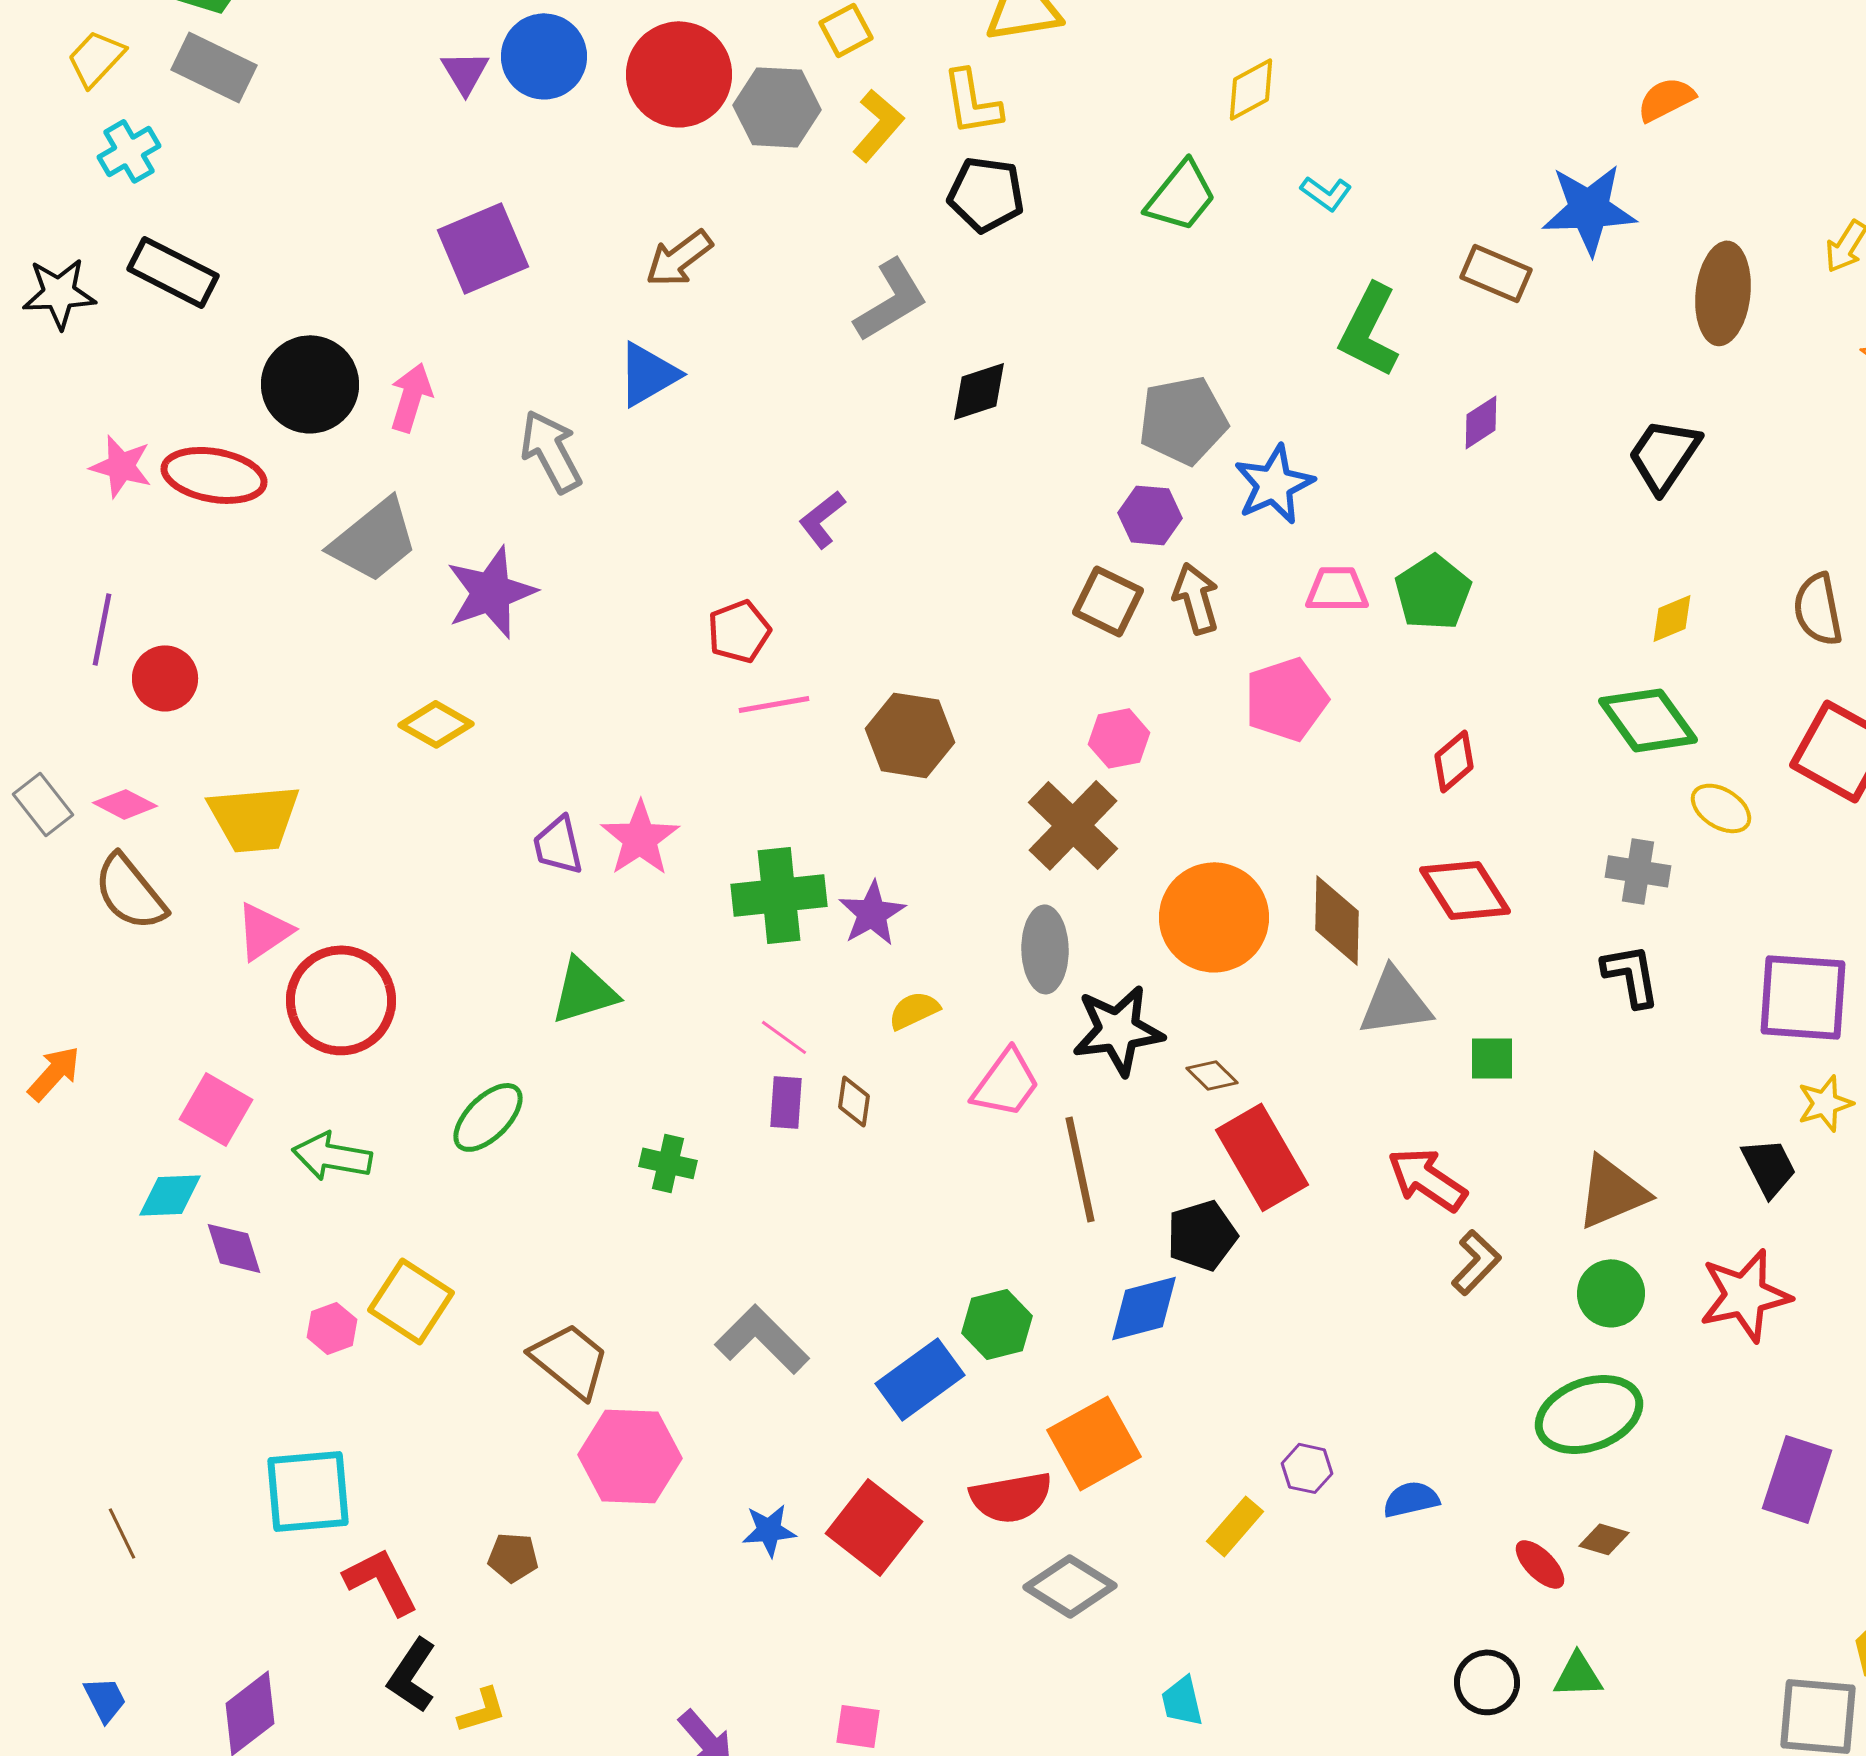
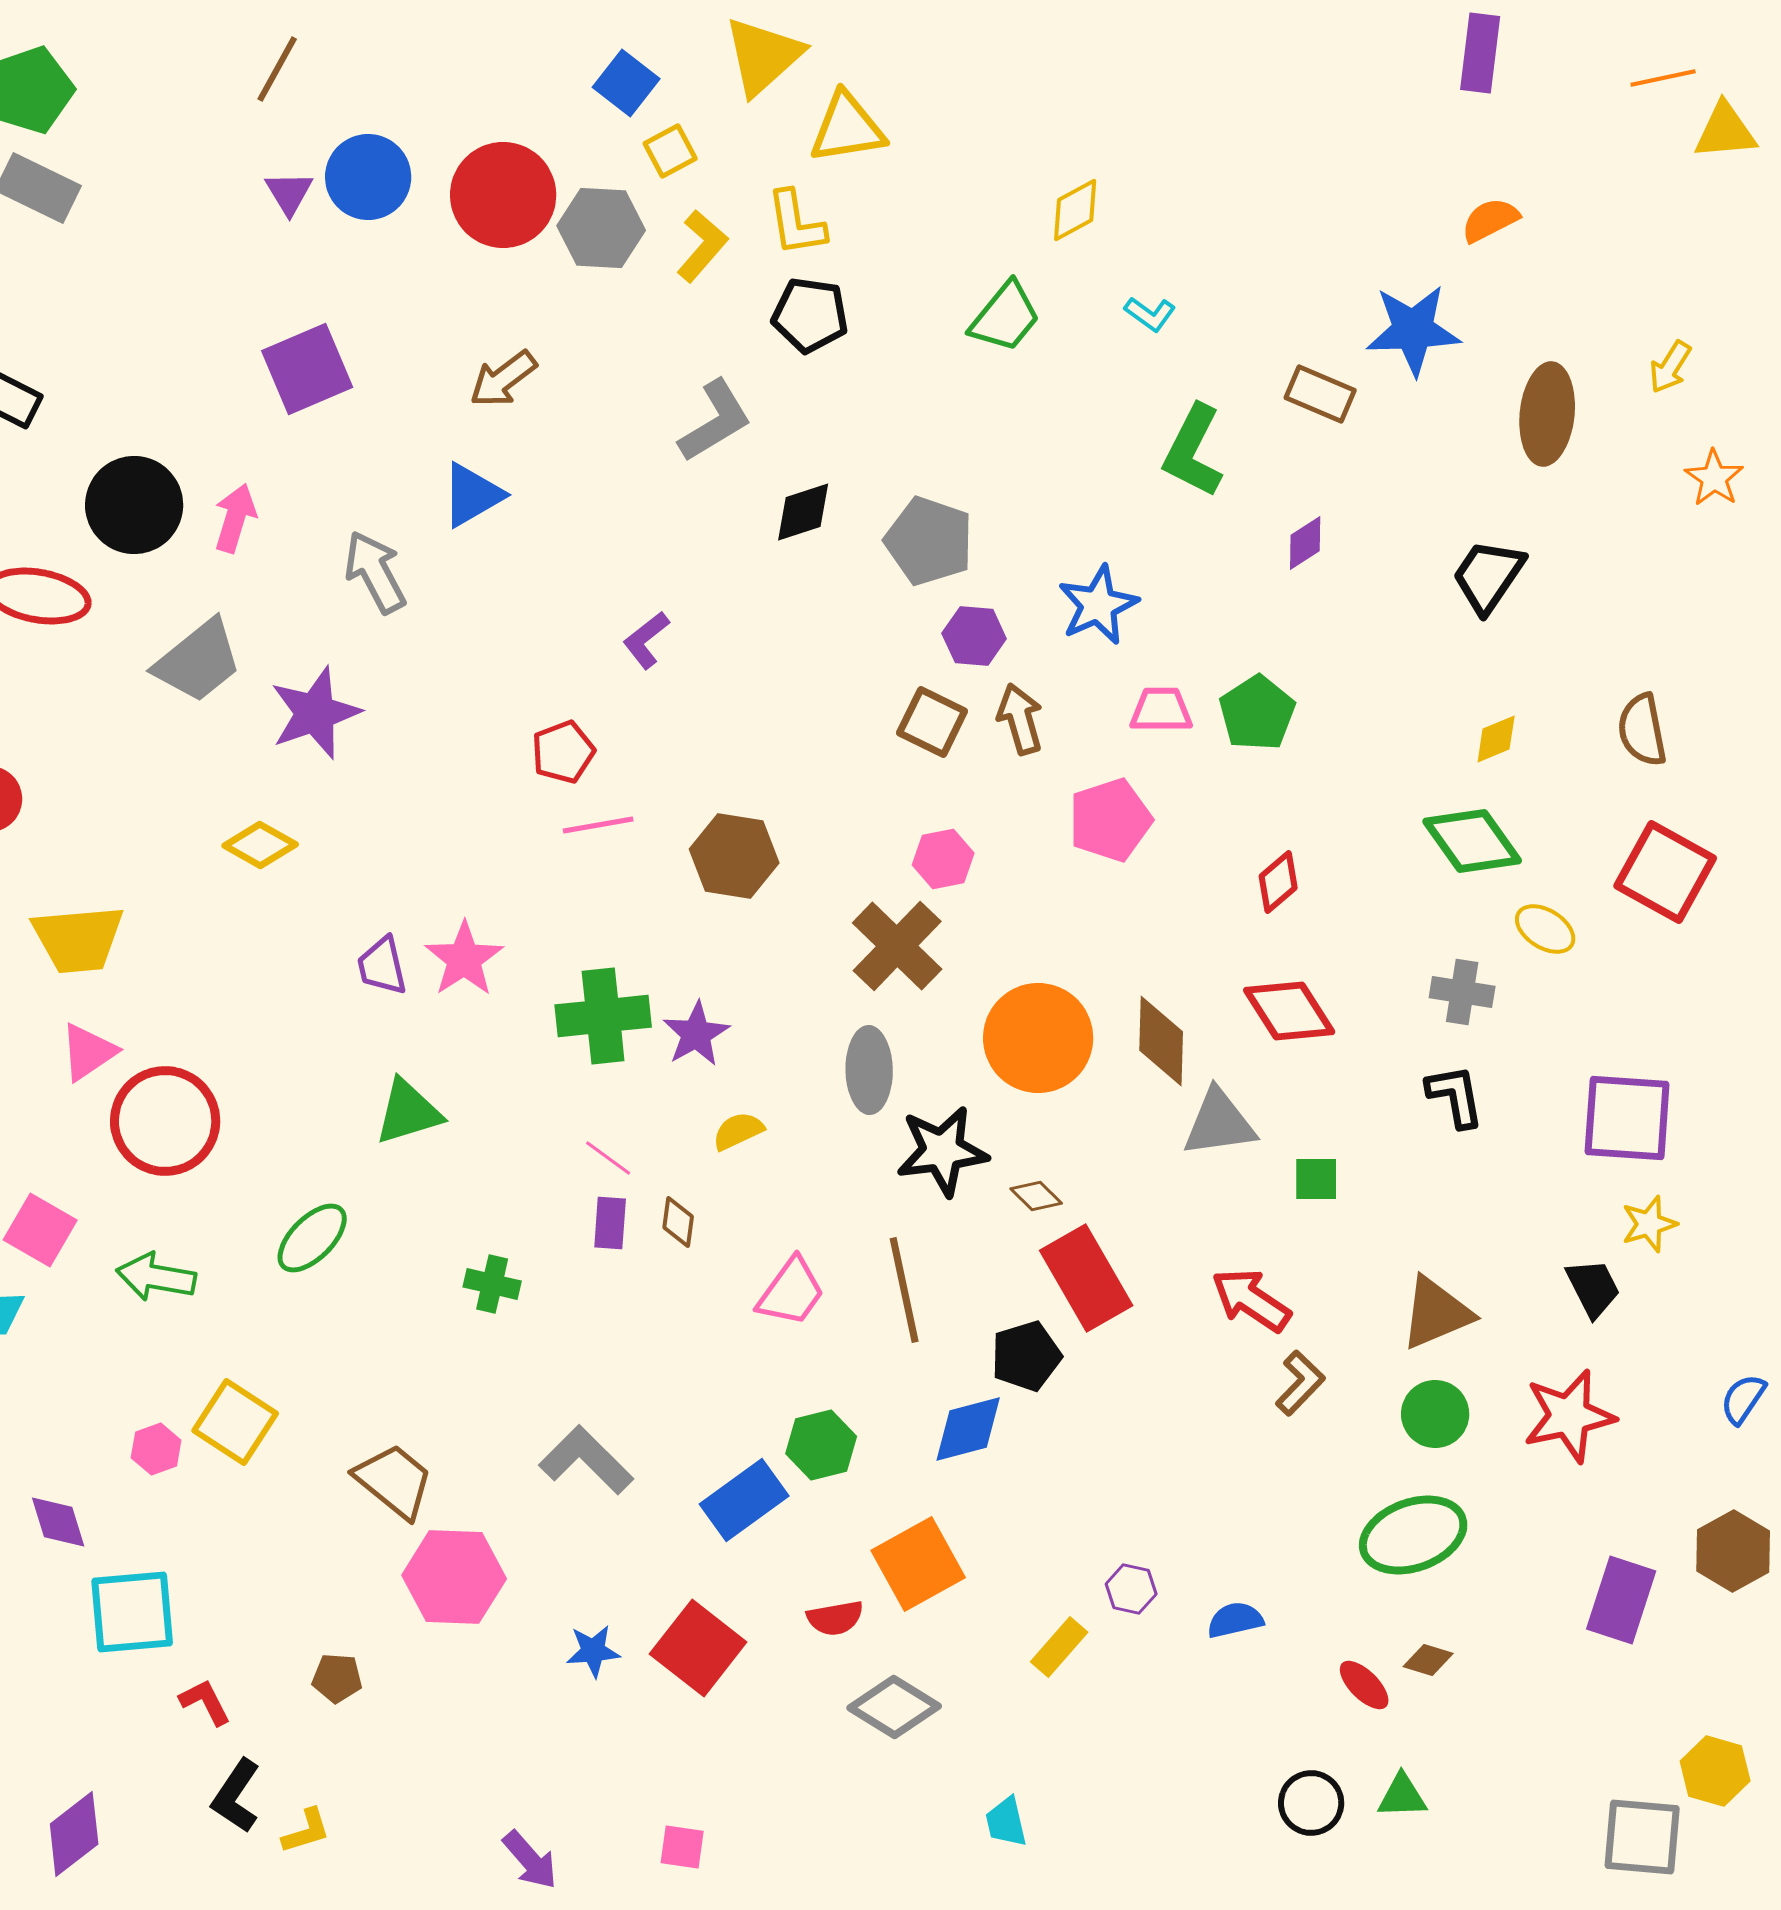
gray pentagon: (1183, 420) -> (929, 541), moved, turned 30
pink trapezoid: (1006, 1083) -> (791, 1292), moved
purple diamond: (234, 1248) -> (58, 1522), moved
red semicircle: (1011, 1497) -> (835, 1618), size x0.7
red L-shape: (381, 1581) -> (205, 1702), size x0.7

